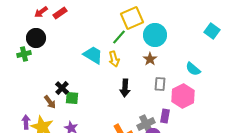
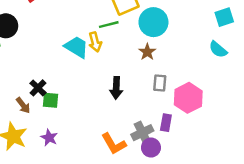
cyan square: (212, 31) -> (224, 17), turned 35
green line: (119, 37) -> (109, 25), turned 35
yellow arrow: (114, 59) -> (95, 42), moved
cyan semicircle: (193, 69) -> (218, 49), moved

